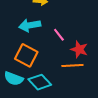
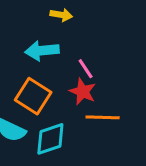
red star: (79, 49) -> (83, 92), moved
cyan diamond: (40, 82) -> (50, 139), turned -70

